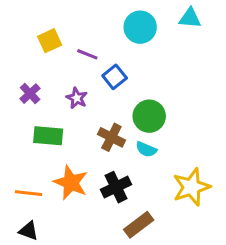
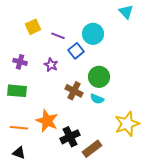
cyan triangle: (190, 18) -> (126, 12), turned 42
cyan circle: (140, 27) -> (93, 34), moved
purple cross: (30, 94) -> (20, 62), turned -32
green rectangle: (48, 136) -> (17, 91), moved
black cross: (116, 187) -> (70, 137), moved

